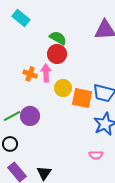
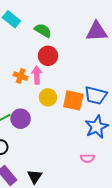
green semicircle: (58, 38) -> (43, 30), moved
yellow circle: (63, 88) -> (48, 97), moved

